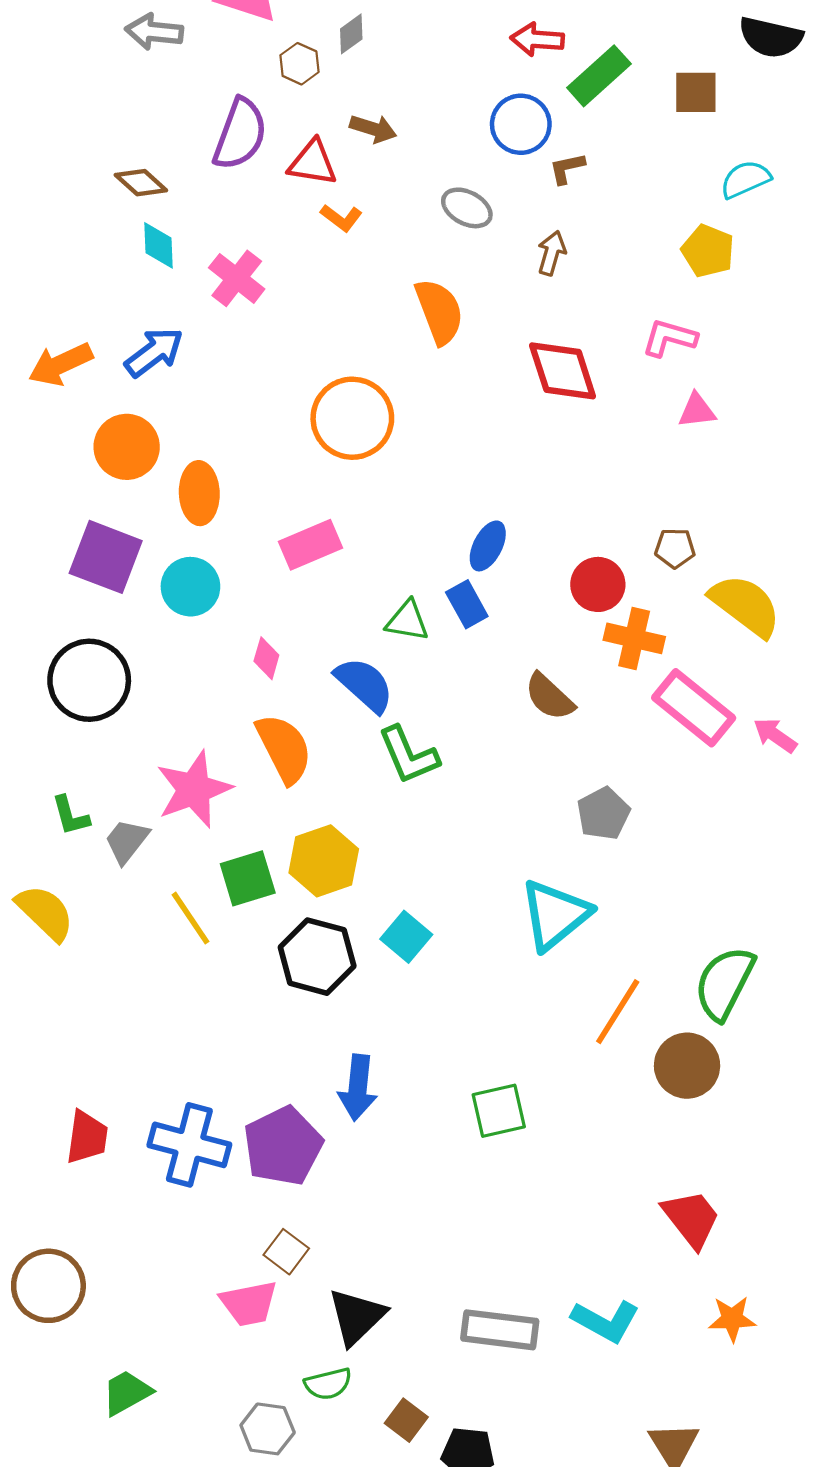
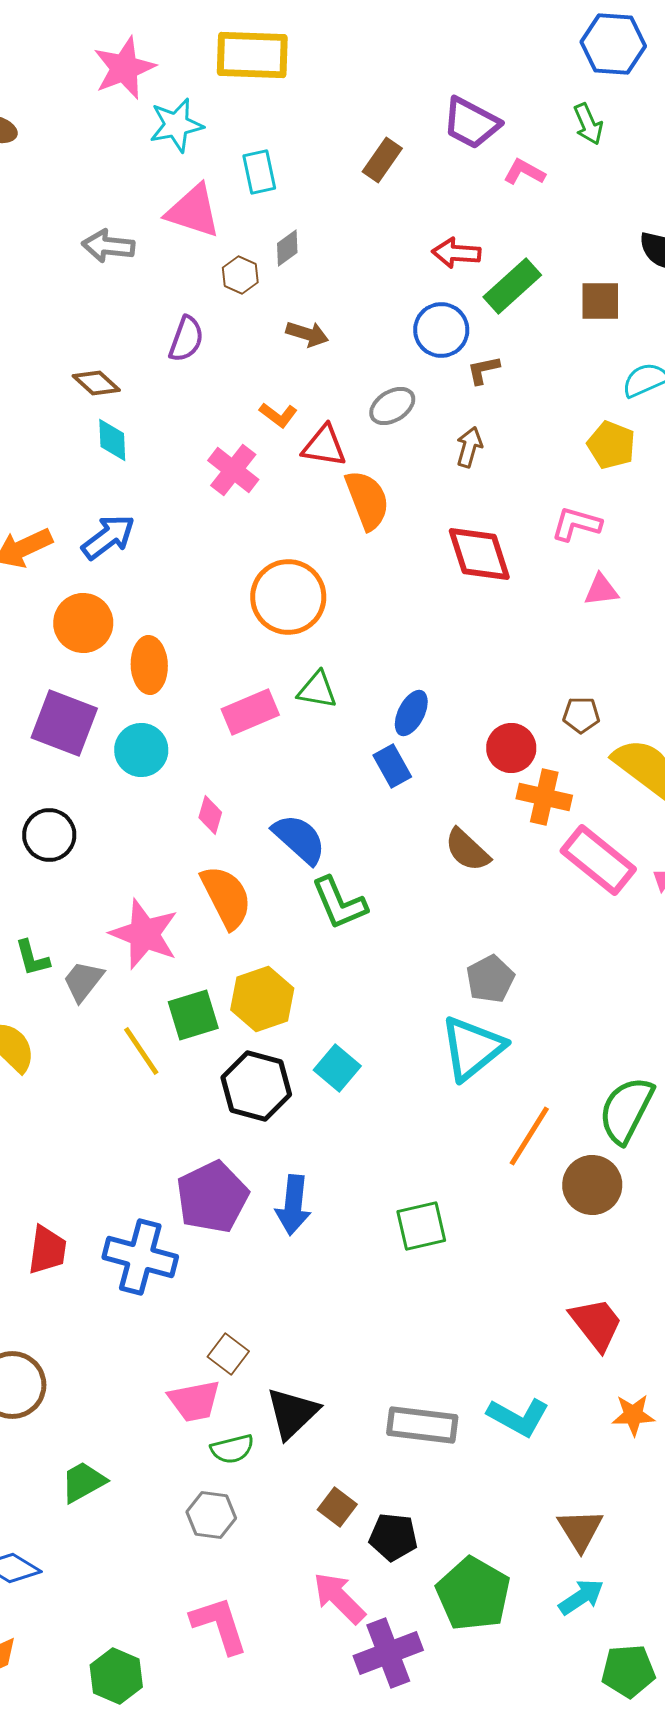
purple semicircle: (240, 134) -> (186, 339), size x0.7
red triangle: (313, 163) -> (324, 446), moved
gray ellipse: (467, 208) -> (392, 406), turned -60
pink cross: (237, 278) -> (233, 470), moved
green triangle: (407, 621) -> (317, 690), moved
black circle: (89, 680) -> (49, 835), size x0.7
pink star: (194, 789) -> (144, 934), turned -30
gray pentagon: (603, 813) -> (490, 979), moved
purple pentagon: (283, 1146) -> (212, 1197), moved
green semicircle: (328, 1384) -> (232, 1449), moved

